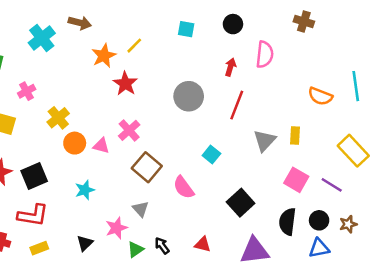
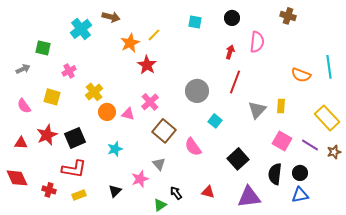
gray circle: (189, 96) -> (197, 91), moved
brown star: (348, 224) -> (334, 152), moved
green triangle: (135, 249) -> (160, 205), moved

